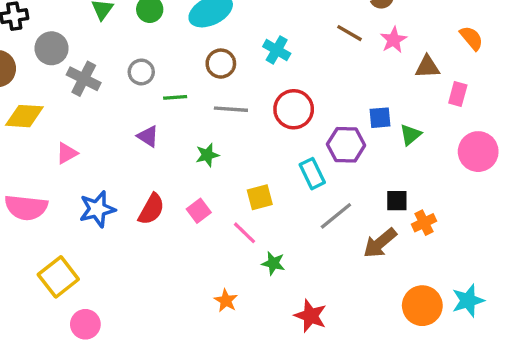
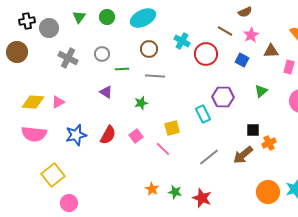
gray circle: (52, 48) -> (49, 28), moved
red circle: (294, 109) -> (206, 54), moved
yellow diamond: (24, 116) -> (33, 102), moved
blue square: (380, 118) -> (242, 60), moved, turned 32
gray line: (336, 216) -> (209, 157), moved
green star: (273, 263) -> (175, 192), moved

